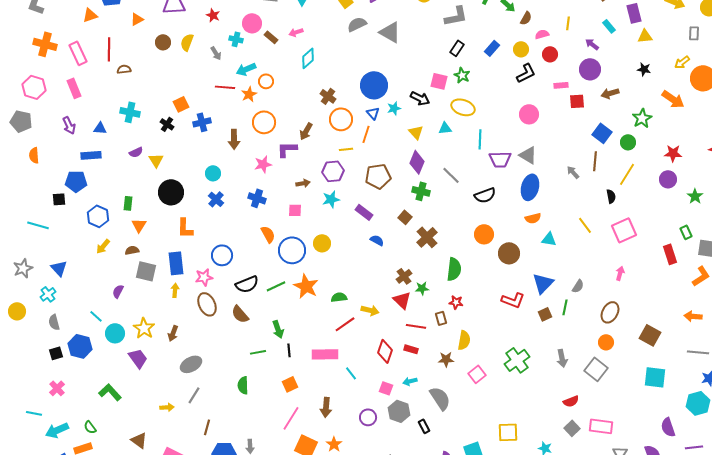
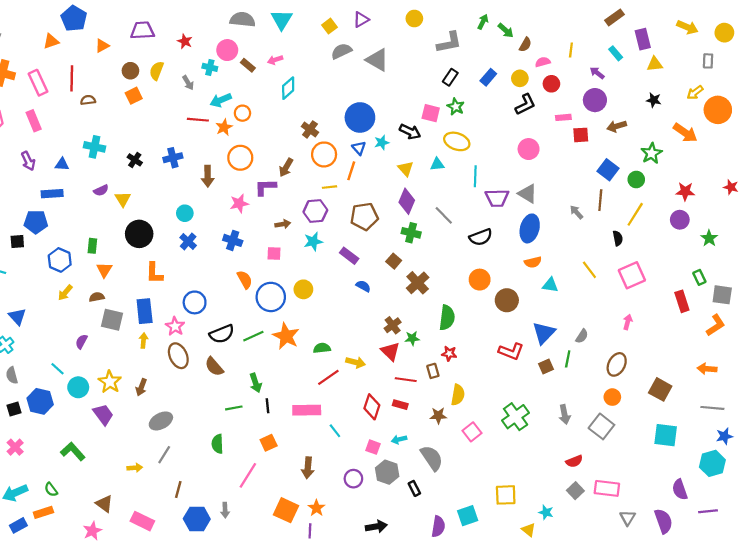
orange square: (181, 104) -> (134, 96), moved
pink star: (204, 277) -> (175, 326), turned -30
pink line: (291, 418) -> (248, 475), moved

